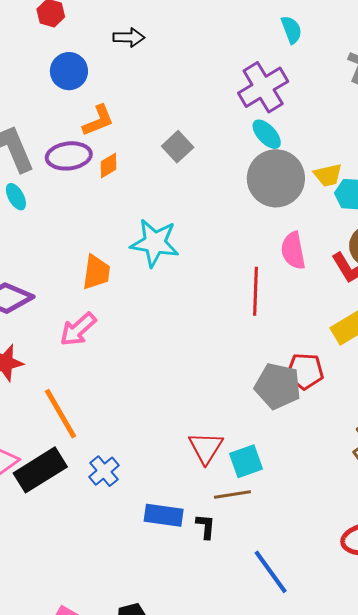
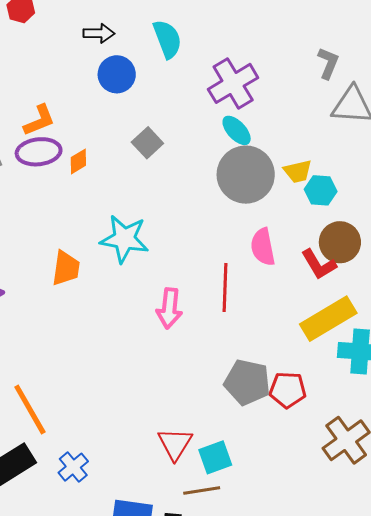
cyan semicircle: (291, 30) -> (167, 39), moved, size x1.4
blue circle: (69, 71) -> (117, 74), moved
orange L-shape: (98, 121) -> (39, 120), moved
pink arrow: (78, 329) -> (169, 308), moved, turned -42
red pentagon: (305, 371) -> (288, 390), moved

